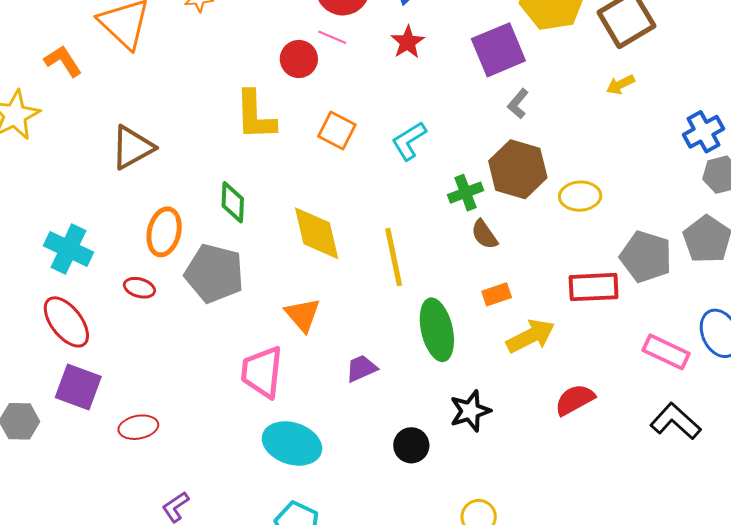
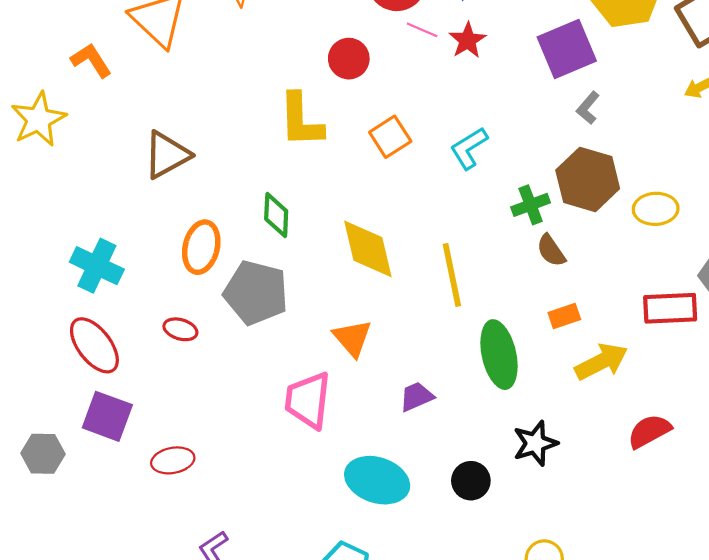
pink line: (332, 37) -> (422, 30), moved
orange square: (337, 130) -> (390, 137), turned 30
red ellipse: (139, 288) -> (180, 329), moved
cyan ellipse: (292, 443) -> (377, 480), moved

